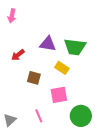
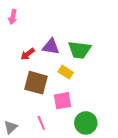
red arrow: (18, 55) -> (28, 54), moved
brown square: (34, 78) -> (36, 83), size x1.6

